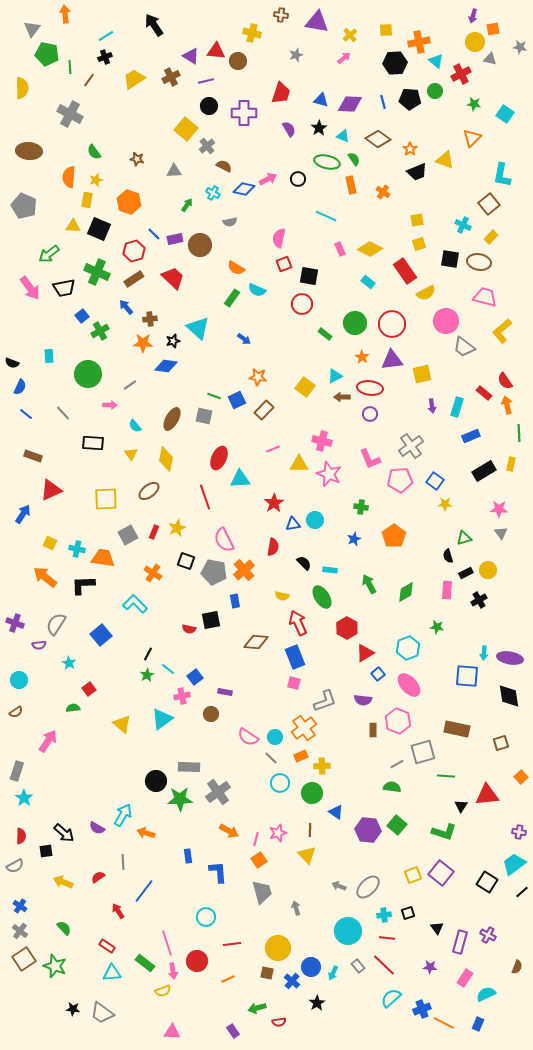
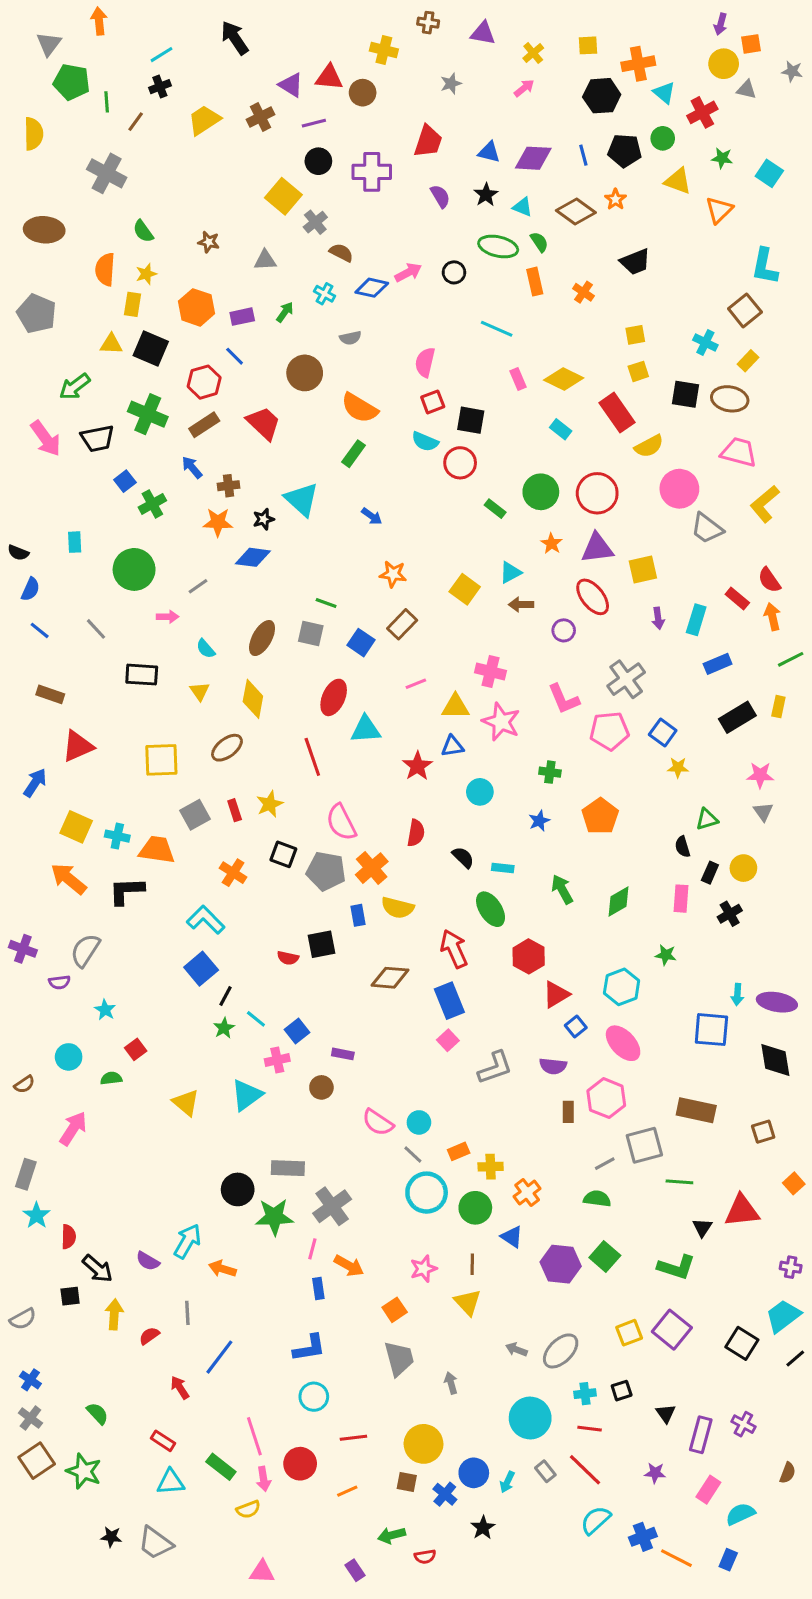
purple triangle: (317, 22) -> (483, 33), size x0.7
orange star: (410, 149) -> (615, 199), moved
yellow triangle: (445, 160) -> (678, 181), moved
purple rectangle: (175, 239) -> (242, 317), moved
orange semicircle: (236, 268) -> (360, 408), size x1.4
cyan semicircle: (257, 290) -> (425, 442), moved
red ellipse: (370, 388) -> (593, 597), moved, turned 45
blue square: (237, 400) -> (361, 643), moved, turned -30
green line: (519, 433) -> (791, 659), turned 66
blue triangle: (293, 524) -> (452, 746), moved
red rectangle: (154, 532) -> (235, 810), turned -40
yellow square: (50, 543) -> (76, 827), size x1.5
black rectangle: (466, 573) -> (710, 873), turned -40
yellow semicircle: (282, 596) -> (398, 908), moved, size x1.5
blue square: (101, 635) -> (201, 969), moved
cyan circle: (19, 680) -> (69, 1057), moved
pink square: (294, 683) -> (448, 1040), turned 32
orange cross: (304, 728) -> (527, 1193), moved, size x0.7
cyan circle: (280, 783) -> (427, 1193), size x1.4
red semicircle: (21, 836) -> (69, 1237), moved
pink line: (256, 839) -> (312, 1249), moved
blue rectangle: (188, 856) -> (318, 1289), moved
blue L-shape: (218, 872) -> (309, 1348), moved, turned 85
yellow arrow: (63, 882) -> (114, 1314), moved, turned 72

